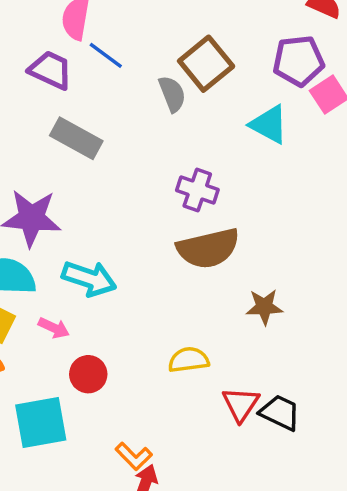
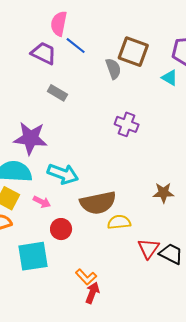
brown square: (206, 64) -> (133, 52), turned -32
cyan triangle: (269, 124) -> (170, 78), moved, size x0.7
gray rectangle: (76, 138) -> (57, 93), size x0.7
brown semicircle: (208, 248) -> (98, 203), moved

